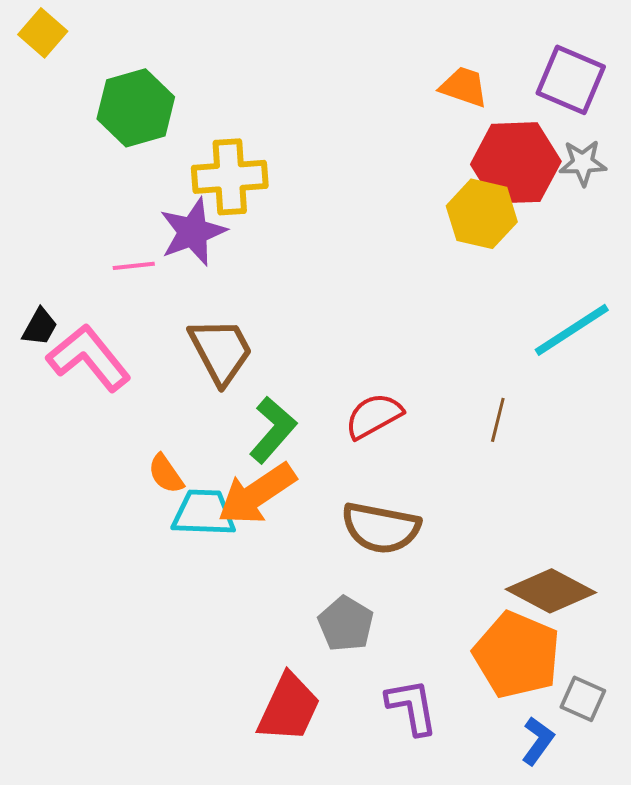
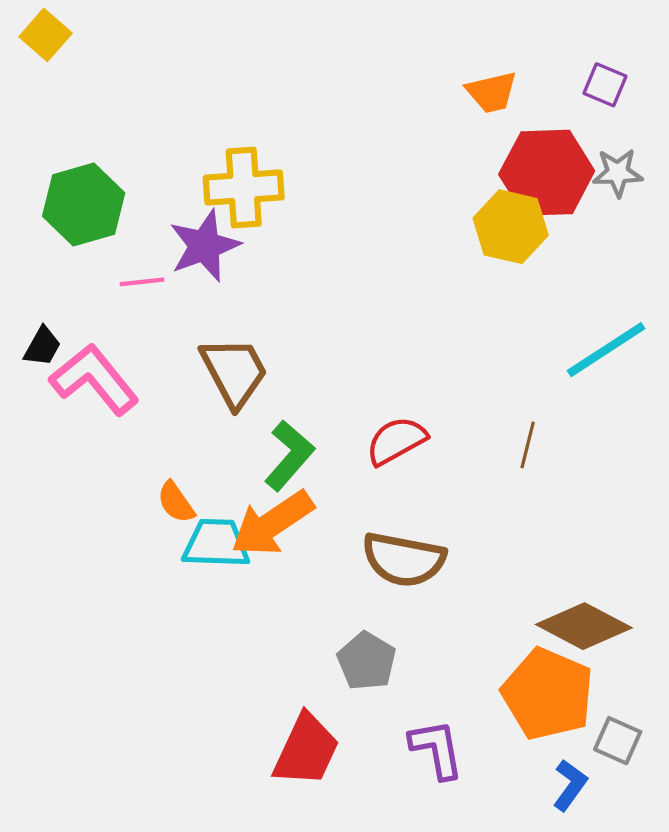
purple square: (571, 80) -> (605, 85), size x0.6
orange trapezoid: (464, 87) -> (492, 92), turned 148
green hexagon: (136, 108) -> (84, 204), moved

